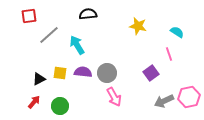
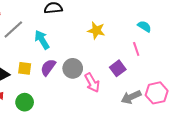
yellow star: (138, 26) -> (96, 30), moved
purple semicircle: (83, 72) -> (48, 67), turned -60
pink arrow: (114, 97) -> (92, 83), moved

